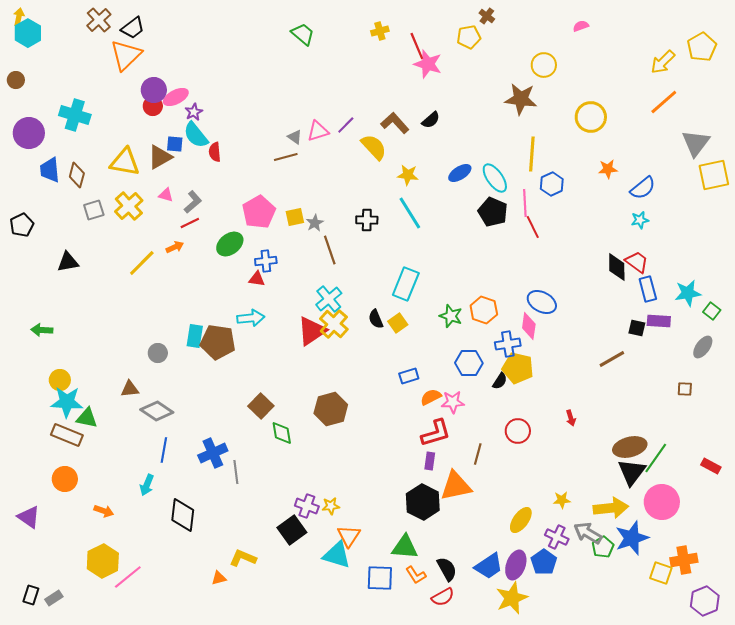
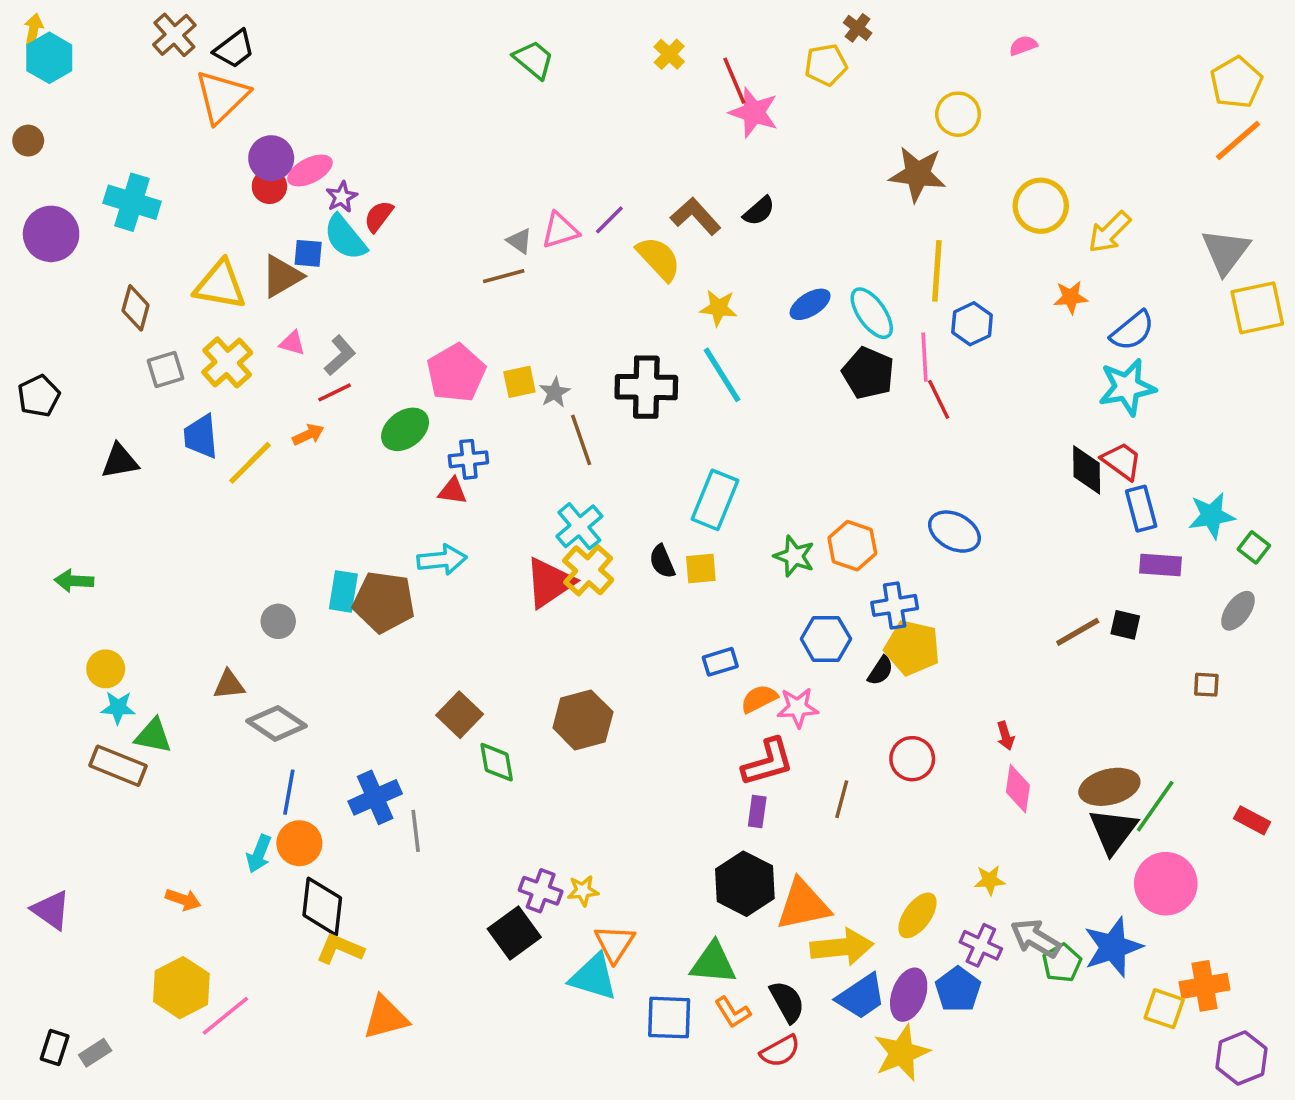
yellow cross: (380, 31) -> (669, 54), turned -30
yellow arrow: (663, 62) -> (1109, 232), moved
orange line: (664, 102) -> (1238, 141), moved
red semicircle: (215, 152) -> (379, 216), moved, turned 42
blue trapezoid: (50, 170) -> (201, 436), moved
black cross: (367, 220) -> (646, 387), size x1.6
cyan star: (640, 220) -> (1127, 387), size x1.8
yellow square: (398, 323) -> (701, 568), turned 30
pink diamond: (529, 326) -> (1018, 789), moved
black square: (637, 328) -> (1125, 625), moved
cyan star: (67, 402) -> (118, 708), size x0.6
orange circle: (65, 479) -> (299, 843), moved
orange triangle: (456, 486) -> (803, 905), moved
yellow arrow: (611, 508) -> (842, 947), moved
yellow L-shape: (243, 558) -> (340, 949), moved
orange triangle: (219, 578) -> (386, 1018), size x1.8

